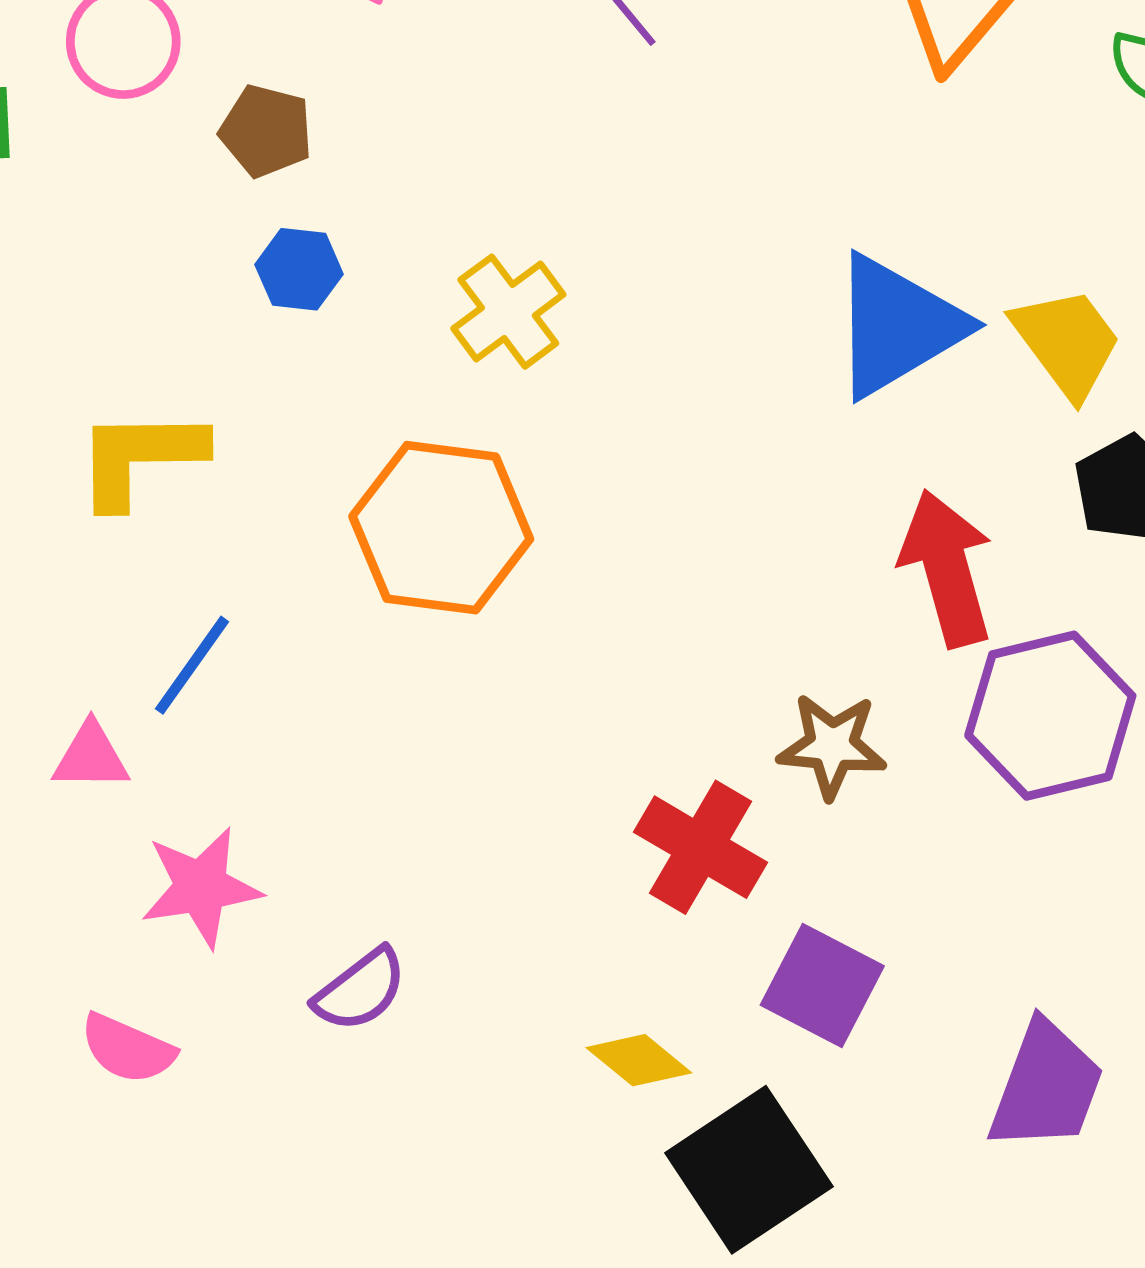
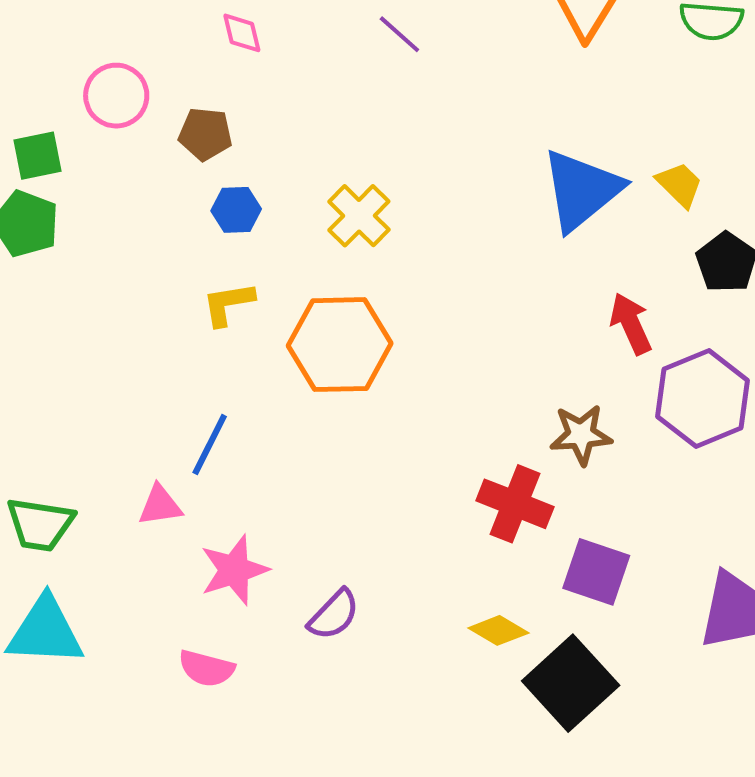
yellow trapezoid: (1067, 342) -> (679, 185), size x0.7
yellow L-shape: (140, 457) -> (228, 304), moved, size x0.7
red arrow: (947, 568) -> (631, 324), size x0.7

